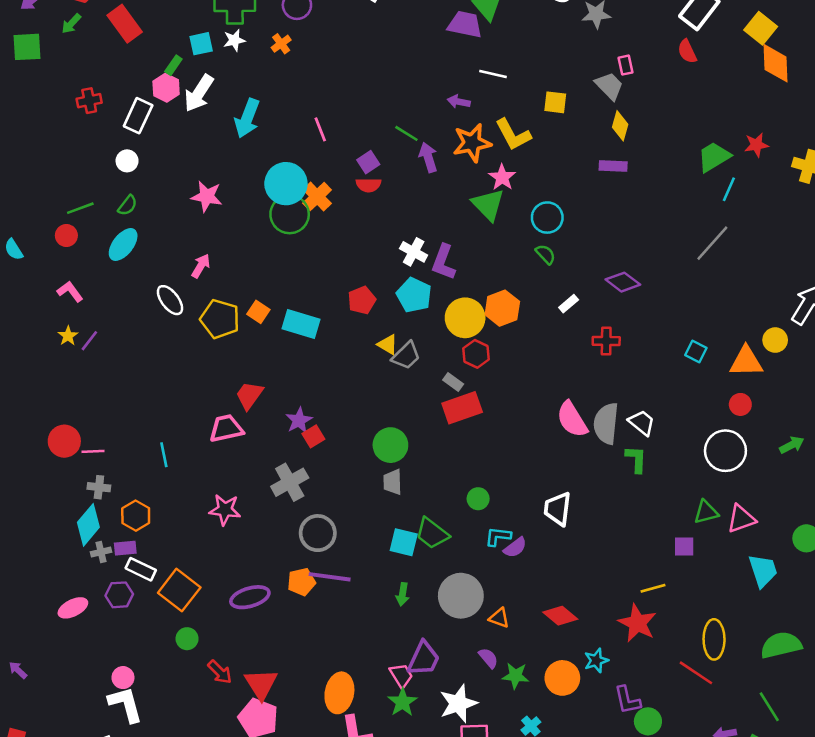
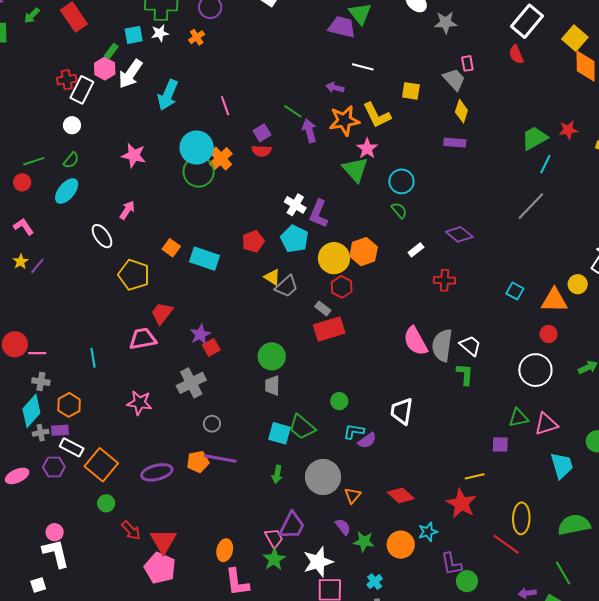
red cross: (89, 101) -> (67, 80), moved
yellow pentagon: (220, 319) -> (134, 275), moved
gray circle: (318, 533) -> (212, 424), size x0.6
orange triangle: (499, 618) -> (353, 495), turned 48
orange ellipse: (339, 693) -> (225, 550), size x0.7

